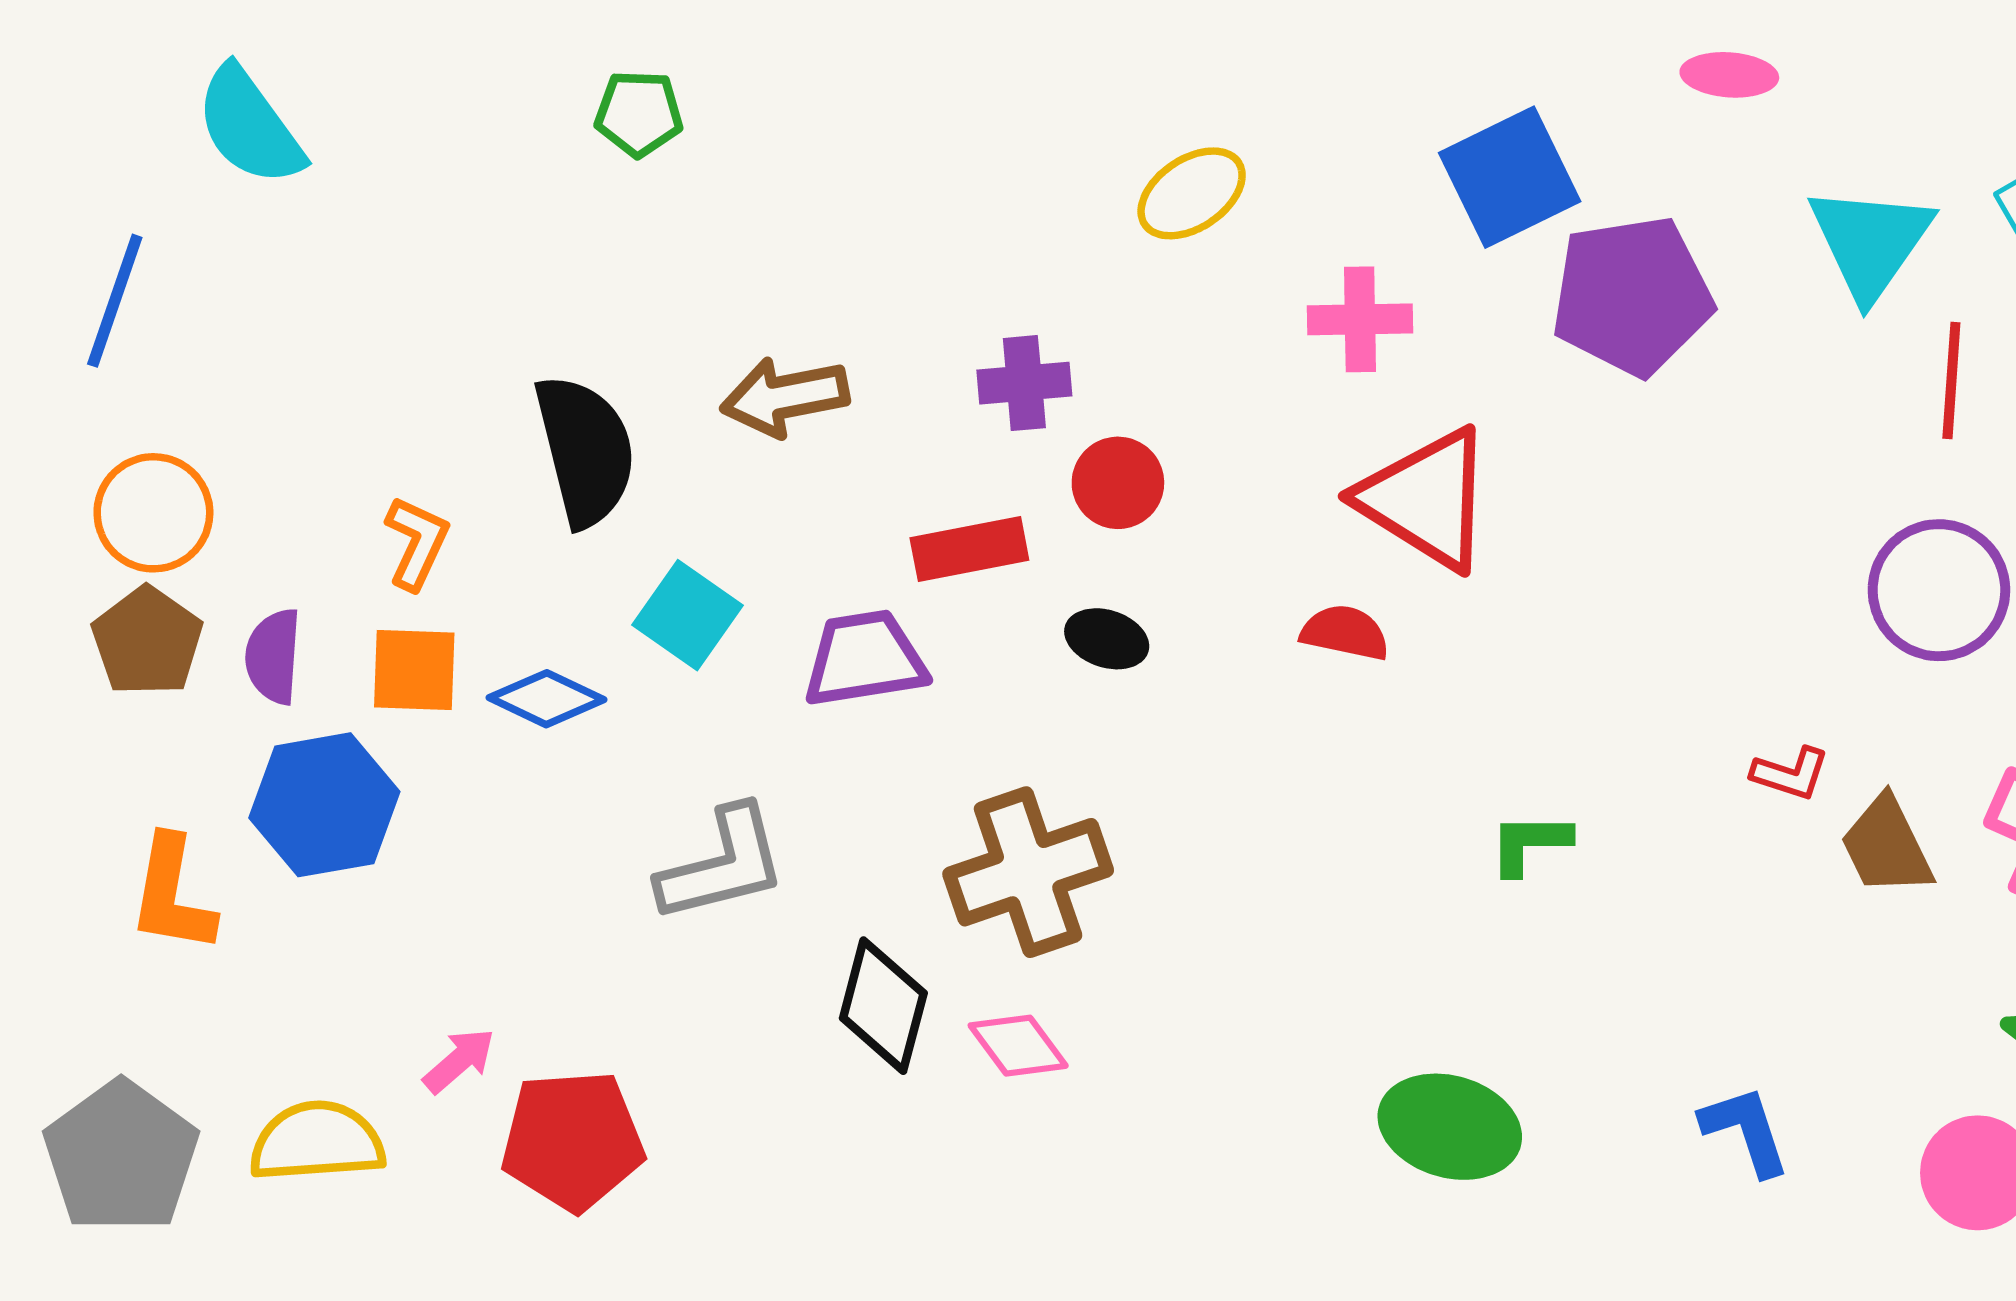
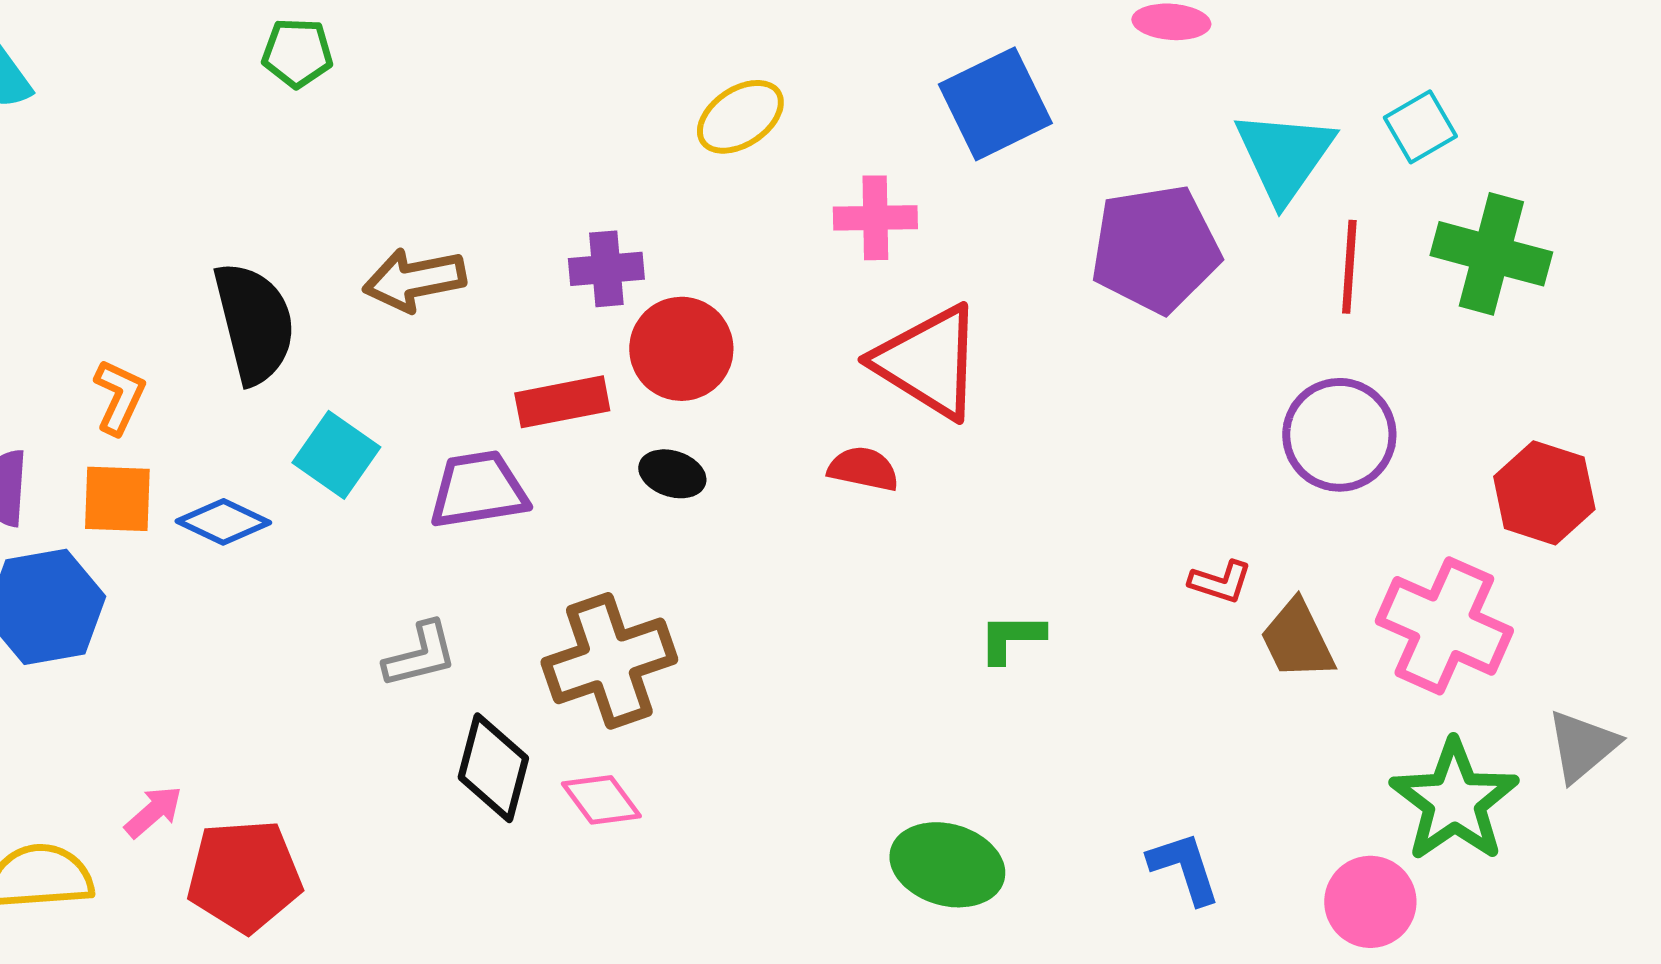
purple pentagon: (1632, 296) -> (1155, 249), moved
red circle: (1118, 483) -> (681, 349), size x1.4
gray L-shape: (722, 865) -> (420, 655), moved, size x0.7

